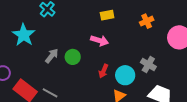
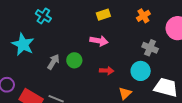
gray cross: (148, 64) -> (150, 48), moved
red arrow: (103, 71) -> (107, 71), turned -104
cyan circle: (125, 75) -> (141, 71), moved

